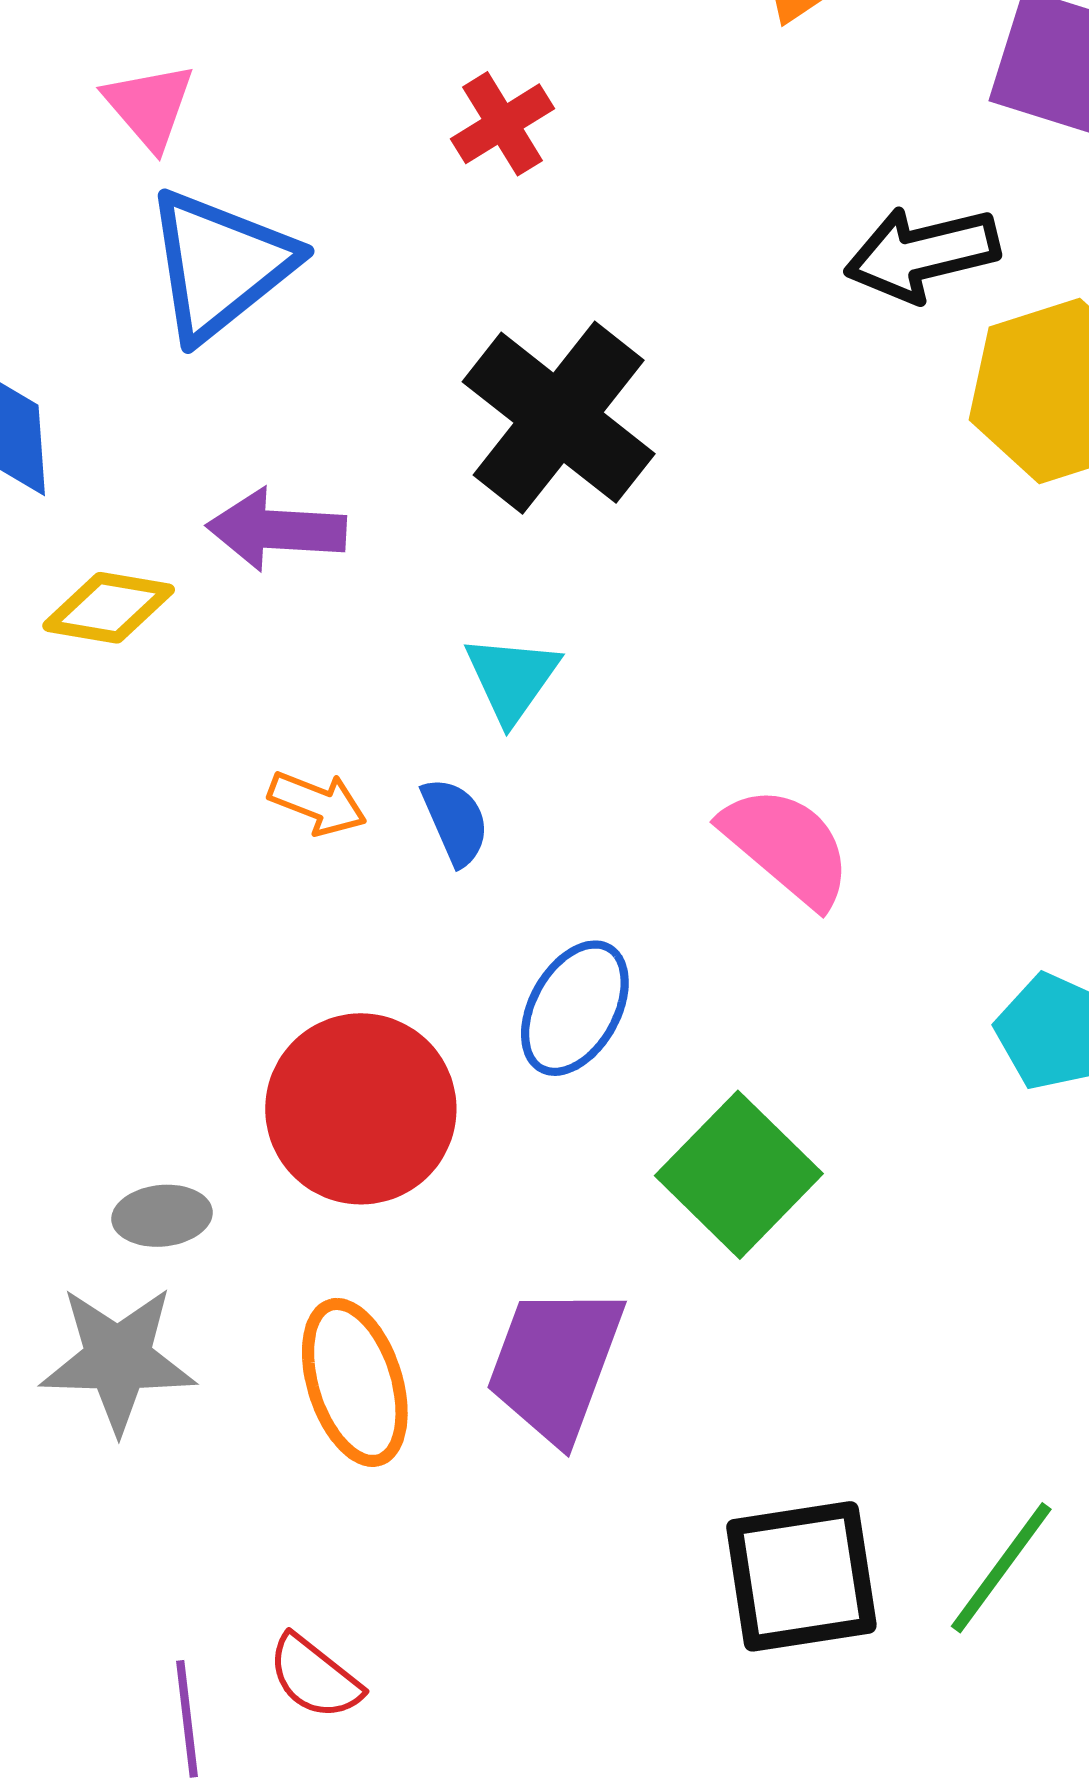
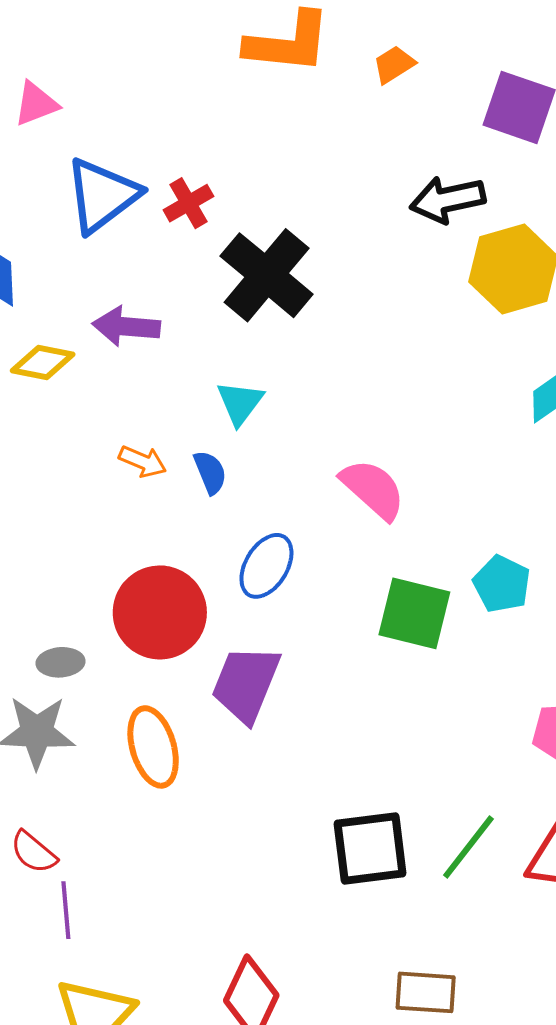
pink triangle: (149, 106) -> (36, 104), moved, turned 48
red cross: (502, 124) -> (188, 203), moved
green square: (739, 1175) -> (414, 613), moved, turned -32
purple trapezoid: (555, 1364) -> (246, 684), moved
red semicircle: (315, 1677) -> (34, 852), moved

